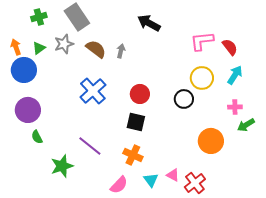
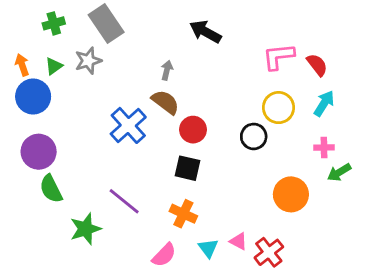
brown semicircle: (96, 49) -> (165, 102), moved
green semicircle: (37, 137) -> (51, 189), size x1.5

